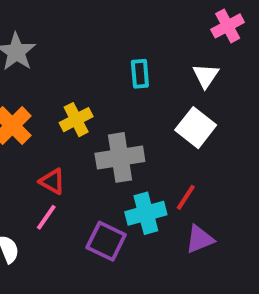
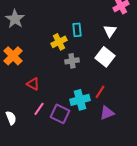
yellow cross: (76, 120) -> (59, 42), moved
gray cross: (120, 157) -> (72, 61), moved, size x0.6
pink line: (46, 217) -> (39, 109), moved

